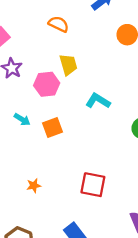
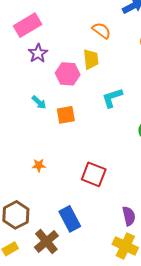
orange semicircle: (59, 24) -> (101, 30), moved
cyan L-shape: (98, 101) -> (112, 98), turned -60

